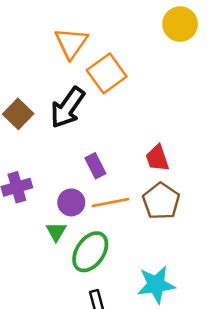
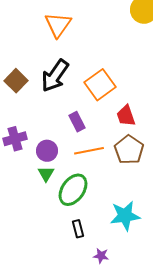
orange square: (107, 73) -> (100, 85), moved
purple circle: (71, 202) -> (47, 151), moved

